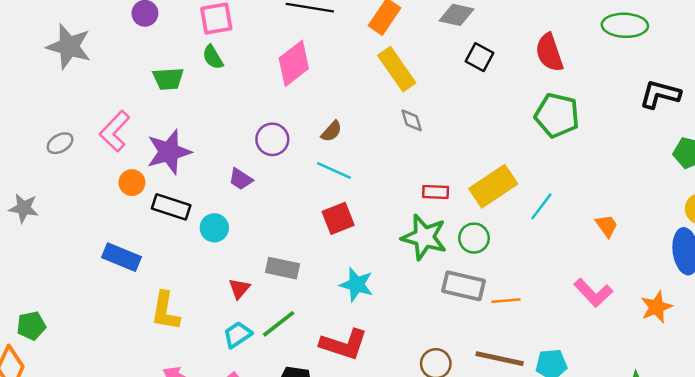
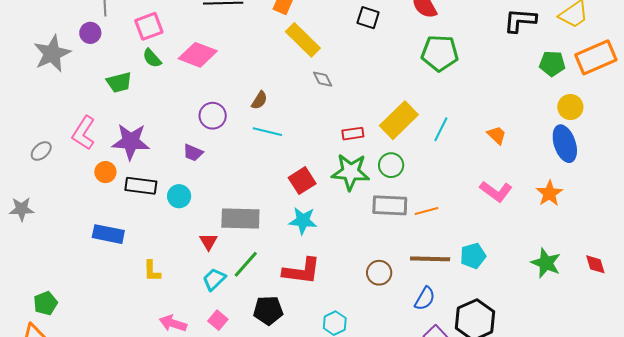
gray star: (69, 47) -> (52, 54), moved, turned -30
pink diamond: (294, 63) -> (198, 55), moved, turned 69
purple star: (169, 152) -> (131, 142), turned 30
red square: (338, 218) -> (302, 181), moved
gray rectangle: (282, 268) -> (240, 219), size x1.4
yellow L-shape: (165, 311) -> (152, 271), size x0.7

